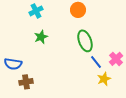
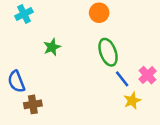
cyan cross: (36, 11) -> (24, 14), moved
blue semicircle: (13, 64) -> (16, 81), turned 60

